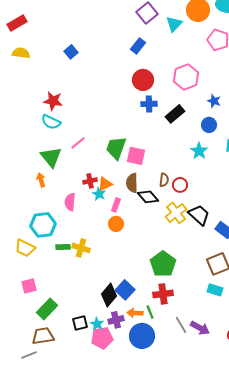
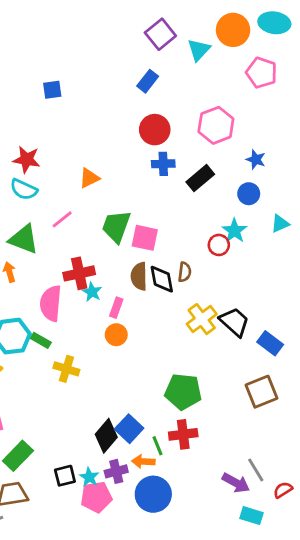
blue square: (71, 52) -> (52, 90), turned 32
green triangle: (51, 157) -> (24, 239), turned -30
red cross: (90, 181) -> (79, 273), size x1.5
orange triangle: (105, 184) -> (89, 178), moved
red circle: (180, 185) -> (219, 245), moved
black diamond: (148, 197) -> (162, 279), moved, turned 30
pink semicircle: (70, 202) -> (51, 303), size x1.4
green rectangle: (63, 247) -> (41, 340), moved, turned 32
green pentagon: (163, 264) -> (183, 392), turned -30
cyan rectangle: (215, 290) -> (252, 516), moved
green line: (150, 312) -> (158, 446), moved
gray line: (181, 325) -> (256, 470), moved

